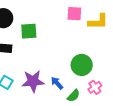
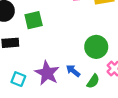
purple star: (33, 81) -> (47, 73), turned -30

